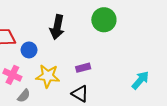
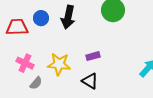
blue circle: (29, 50) -> (41, 18), moved

